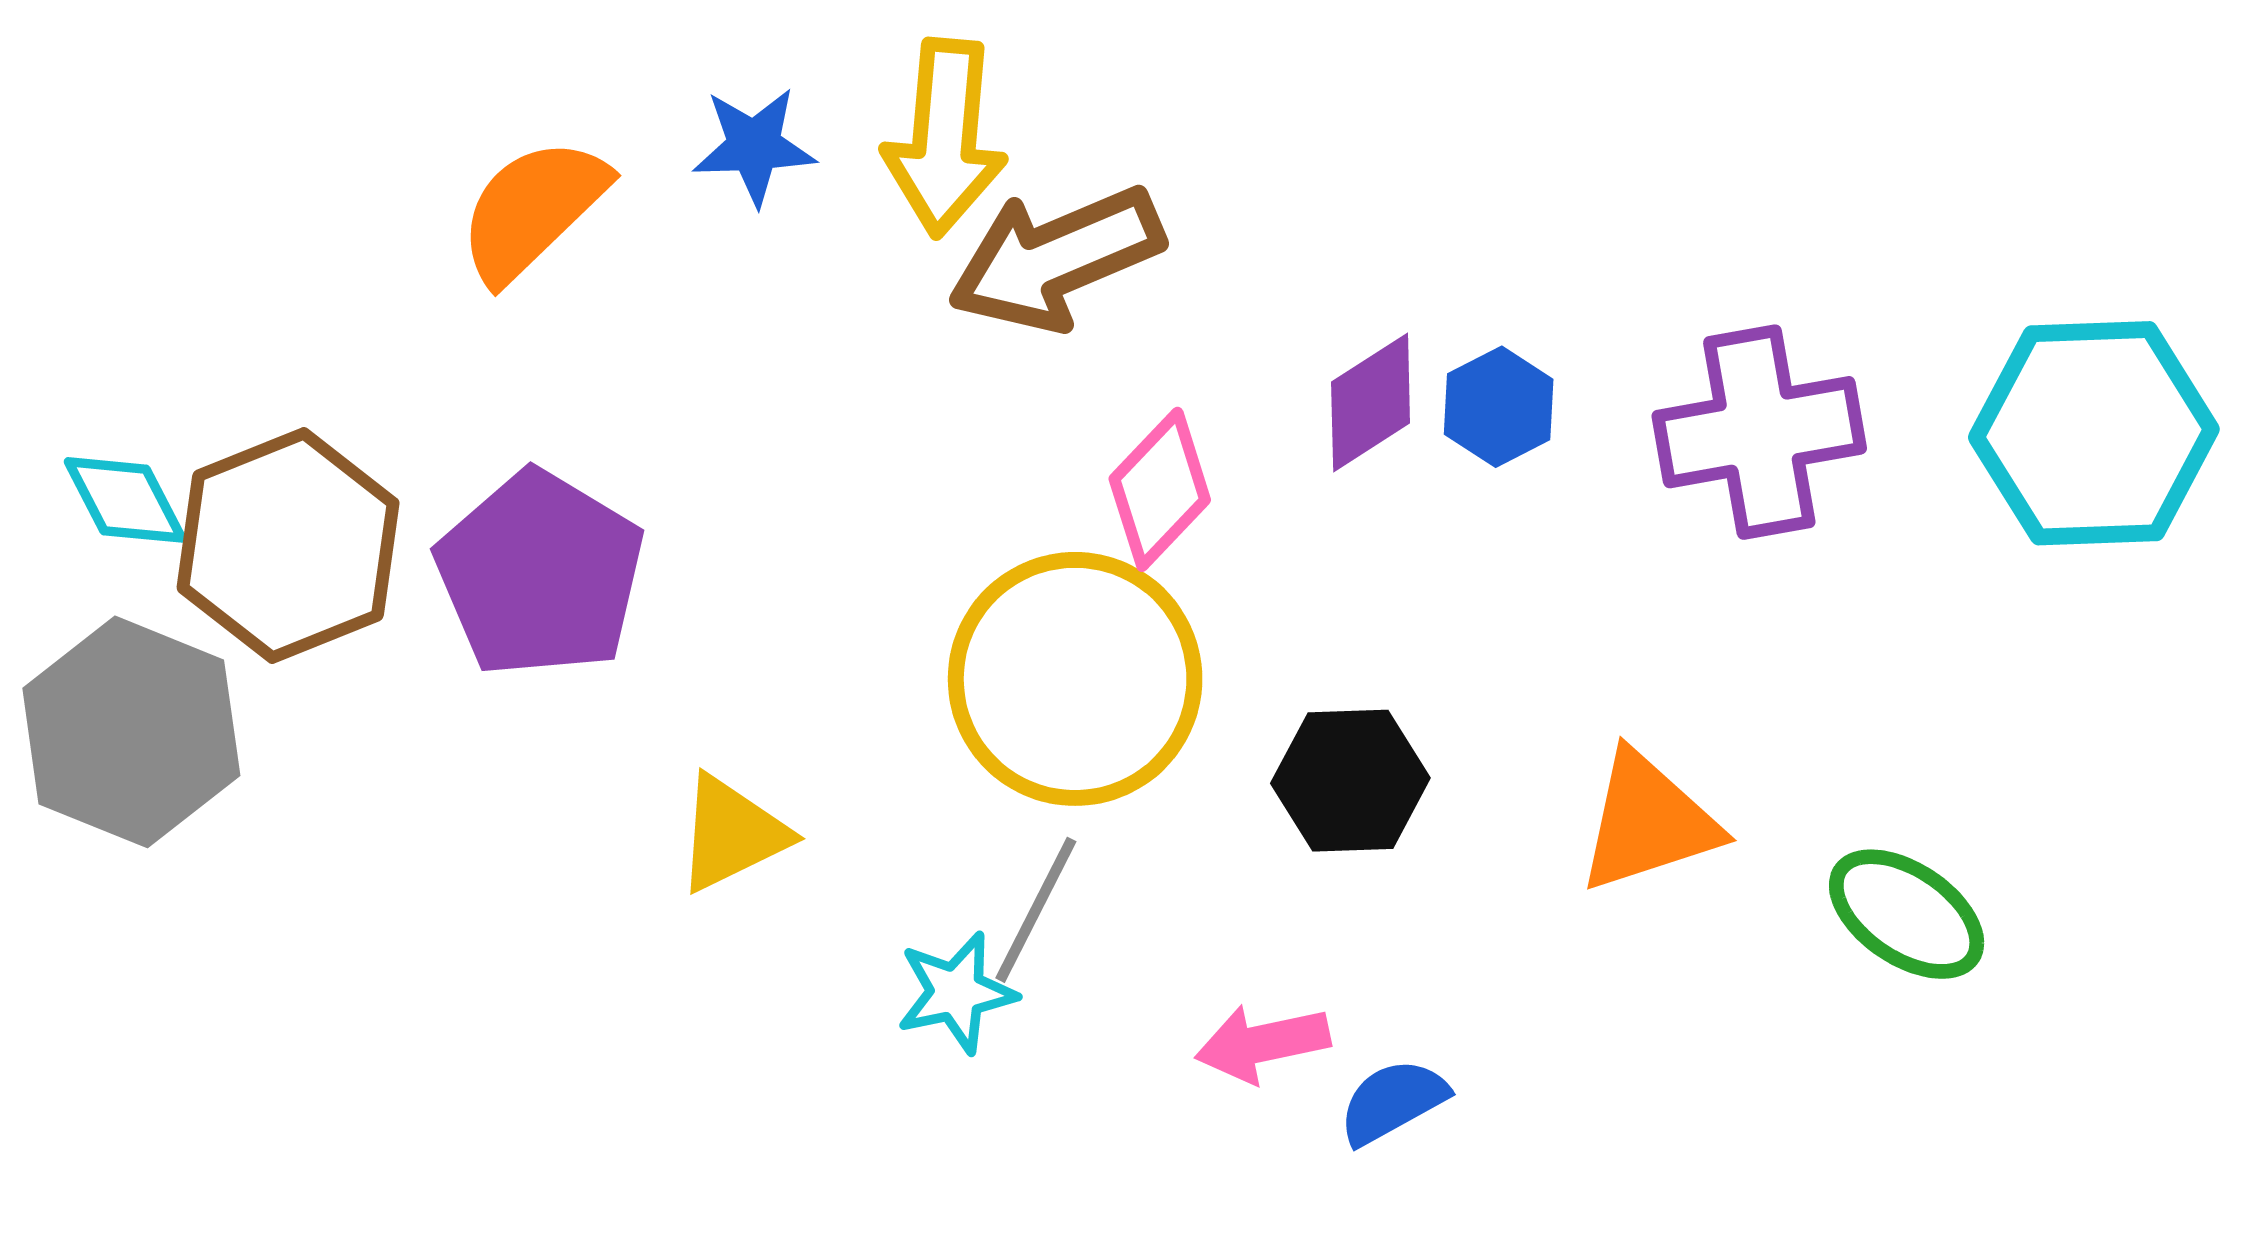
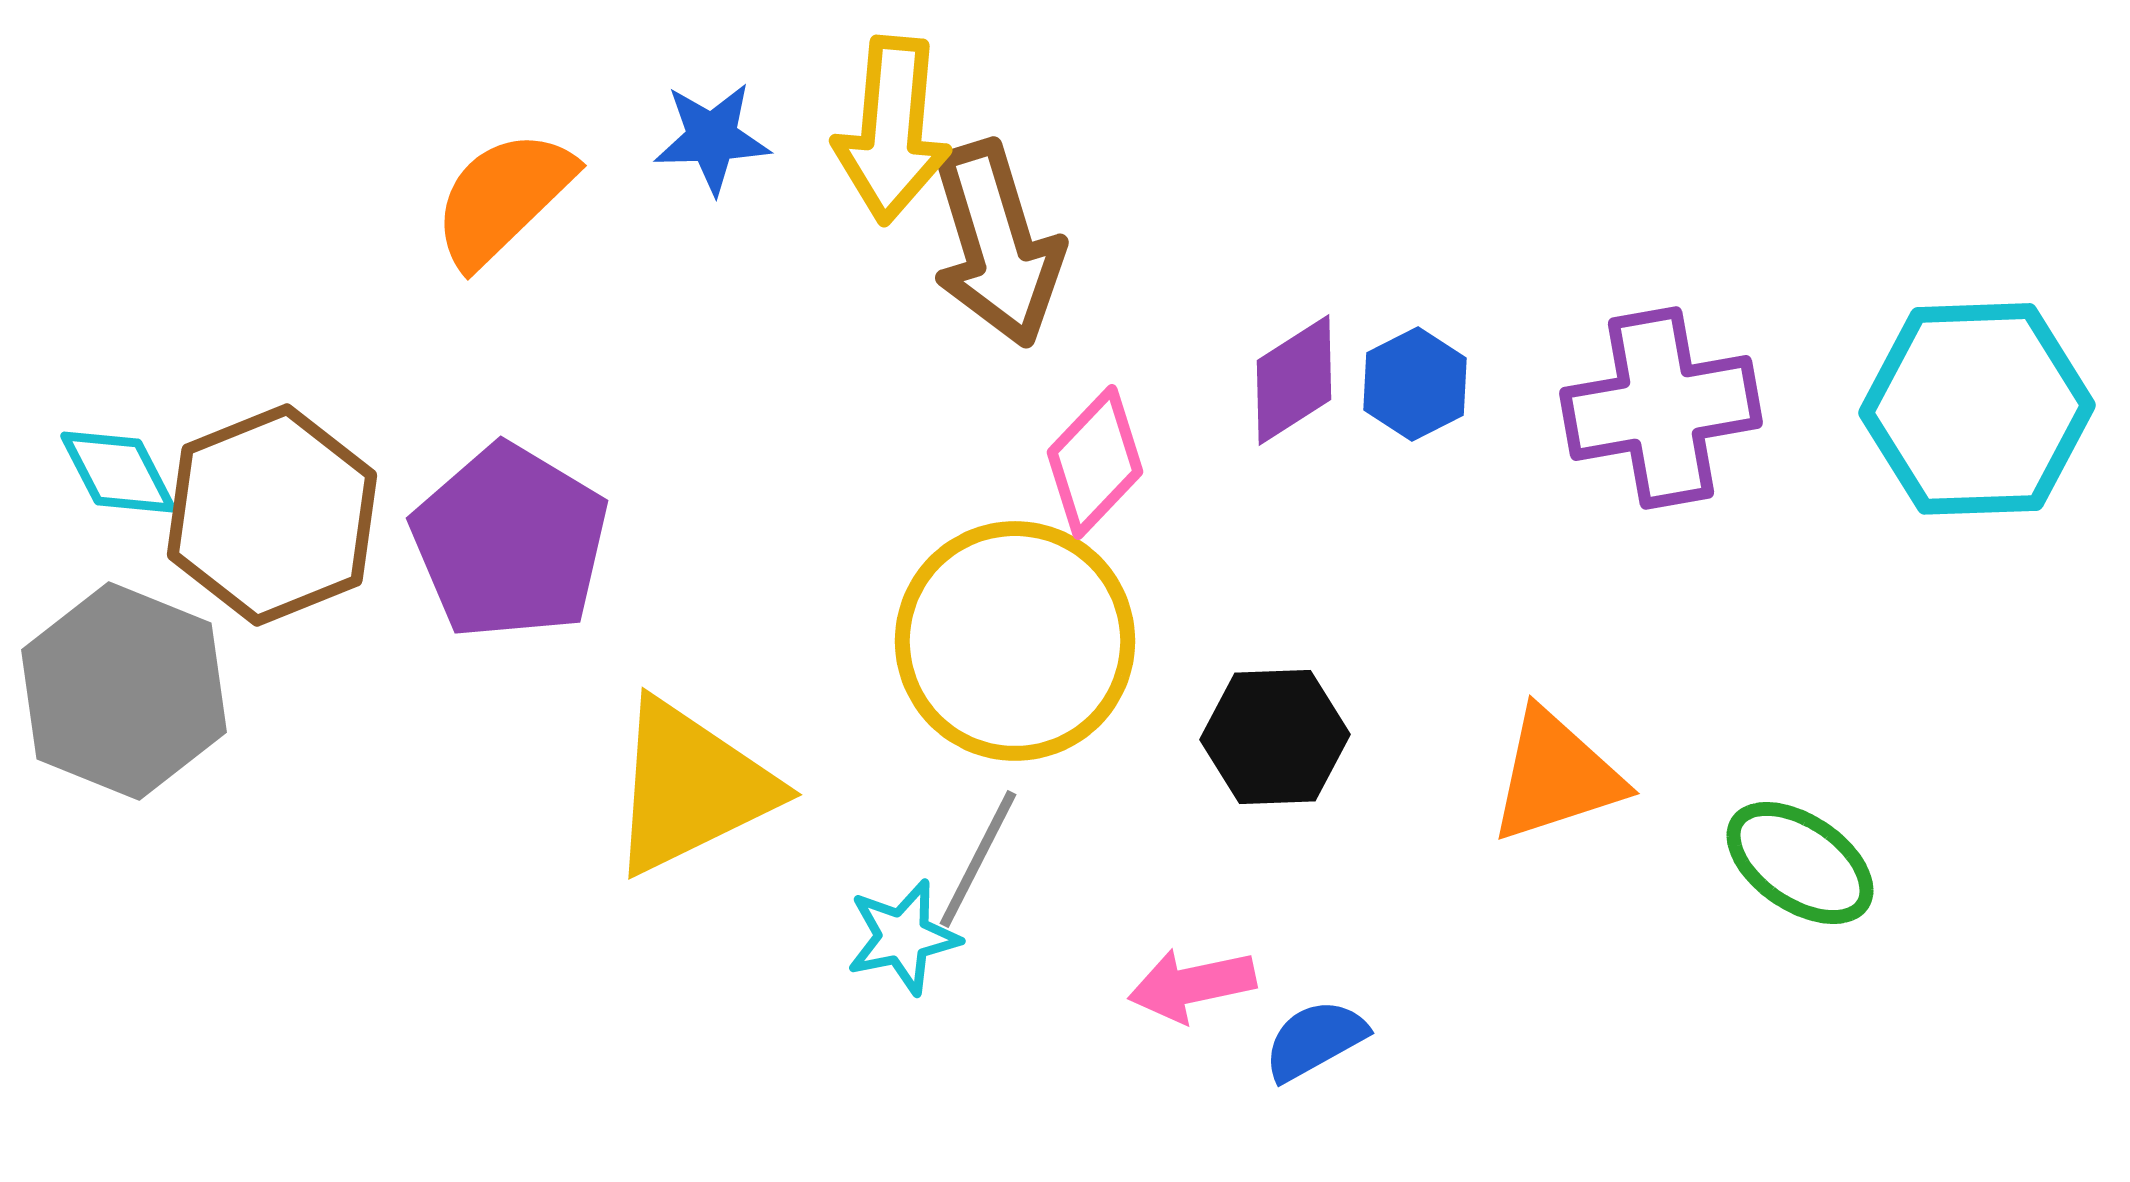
brown arrow: (1056, 258) -> (997, 244), turned -84
yellow triangle: (732, 834) -> (691, 787), size x1.6

